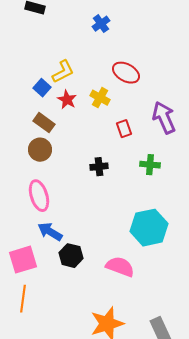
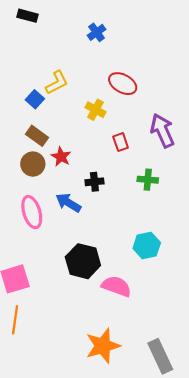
red star: (67, 100) -> (61, 157), moved
cyan hexagon: (149, 228) -> (147, 246), size x0.7
blue arrow: (50, 232) -> (68, 203), moved
black hexagon: (71, 256) -> (83, 261), moved, size x1.4

